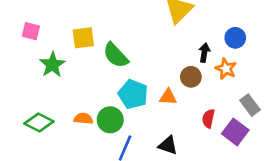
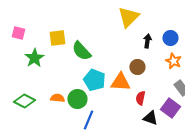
black arrow: (204, 53) -> (147, 41), moved
orange star: (226, 69) -> (173, 61), moved
orange triangle: (168, 97) -> (120, 82), size x1.5
red semicircle: (208, 118) -> (140, 98), moved
black triangle: (168, 145) -> (150, 118), moved

